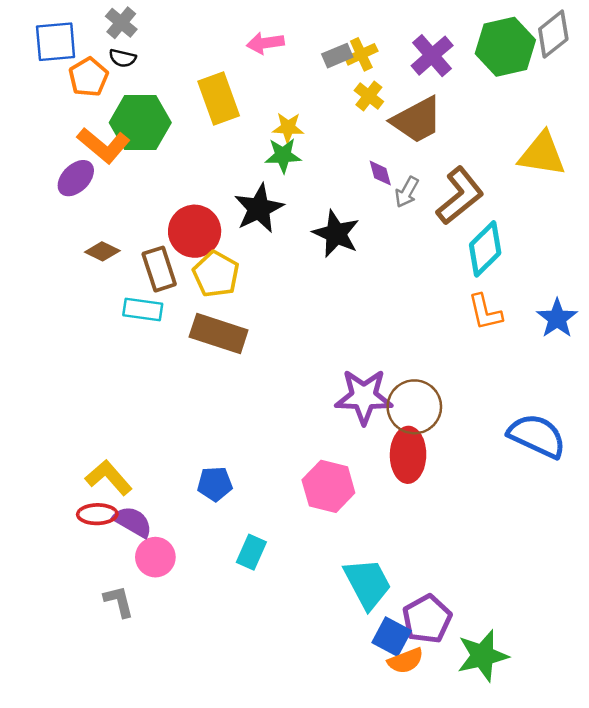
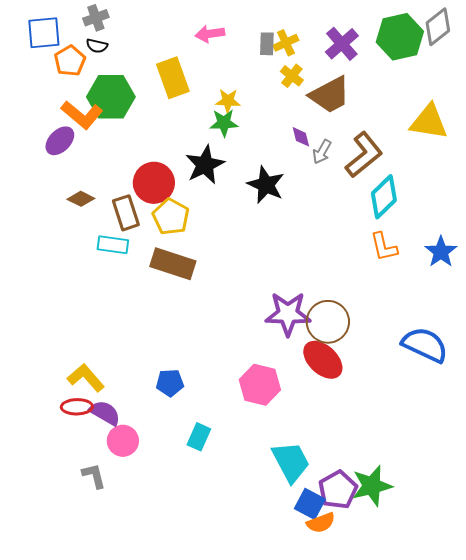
gray cross: (121, 23) -> (96, 18), turned 30
gray rectangle: (337, 56) -> (267, 44), turned -65
red ellipse: (408, 455) -> (323, 360), turned -48
green star: (483, 656) -> (372, 486), moved

